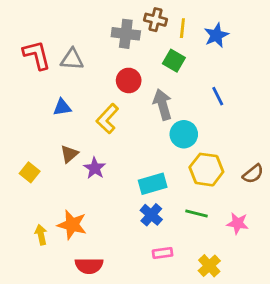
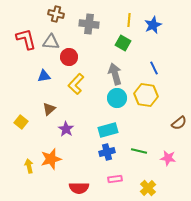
brown cross: (156, 20) -> (56, 14), moved
red circle: (129, 80) -> (69, 57), moved
cyan circle: (184, 134) -> (117, 98), moved
purple star: (95, 168) -> (66, 129), moved
yellow hexagon: (206, 170) -> (146, 95), moved
blue cross: (151, 215) -> (107, 152), turned 35
orange star: (72, 225) -> (51, 159), turned -30
red semicircle: (89, 266) -> (79, 188), moved

